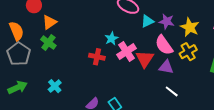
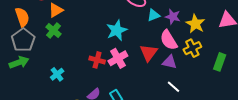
cyan star: (111, 38) -> (117, 30), size x1.5
pink cross: (126, 51) -> (118, 58), moved
red cross: (97, 57) -> (97, 60), moved
green arrow: (17, 87) -> (19, 62), moved

